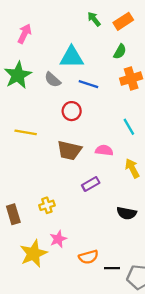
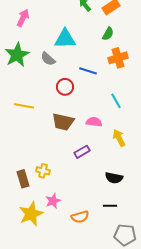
blue line: (88, 84) -> (88, 71), moved
yellow cross: (47, 205) -> (43, 171), turned 32
brown rectangle: (13, 214) -> (23, 179), moved
black line: (112, 268) -> (110, 206), moved

